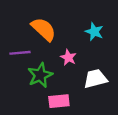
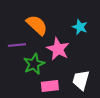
pink star: (68, 58) -> (58, 49), size x1.6
white trapezoid: (95, 79) -> (81, 80), moved, turned -60

